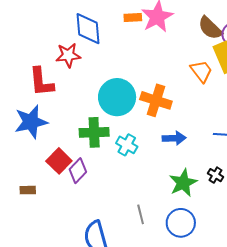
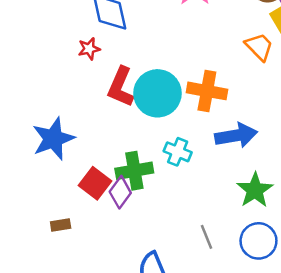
red star: (68, 55) -> (89, 49), size x0.7
red L-shape: (41, 82) -> (121, 87), moved, turned 36
green cross: (94, 132) -> (134, 171), moved
blue arrow: (174, 138) -> (236, 135), size x1.4

